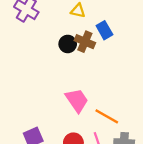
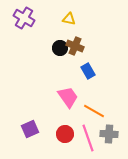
blue rectangle: (104, 30) -> (88, 71), moved

